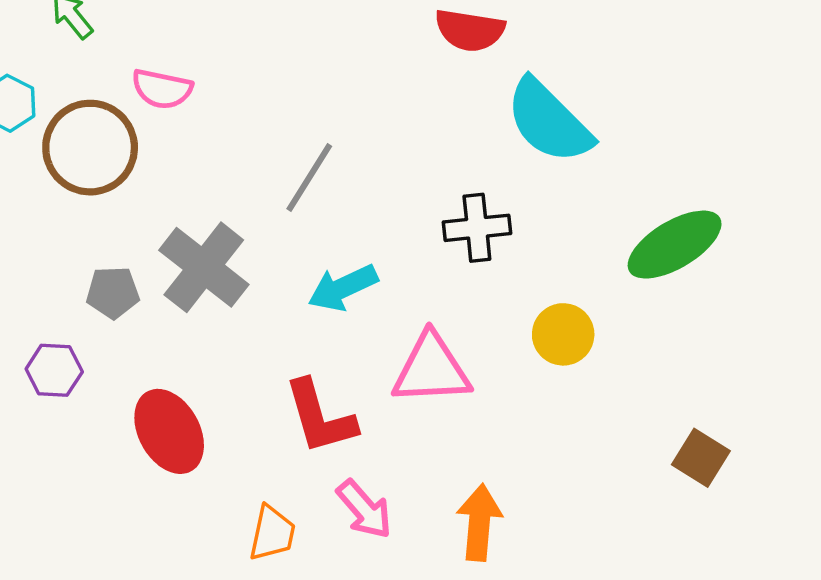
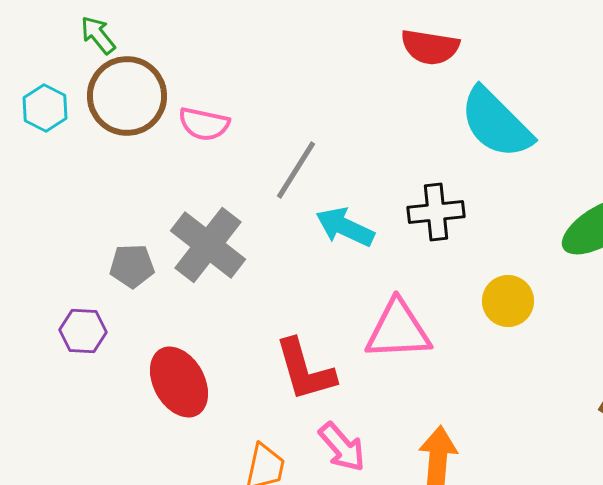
pink semicircle: (162, 89) -> (204, 124), moved
brown circle: (90, 148) -> (127, 96), moved
cyan arrow: (343, 288) -> (345, 227), moved, turned 50

